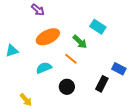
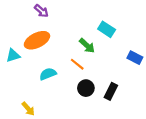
orange ellipse: (48, 37) -> (37, 40), moved
blue rectangle: (119, 69) -> (135, 58), moved
black circle: (67, 87) -> (86, 88), moved

